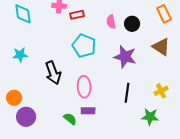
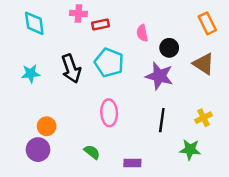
black circle: (132, 24) -> (169, 48), moved
black arrow: (53, 73) -> (71, 69), moved
orange circle: (14, 98) -> (47, 126), moved
purple rectangle: (88, 111) -> (132, 163), moved

